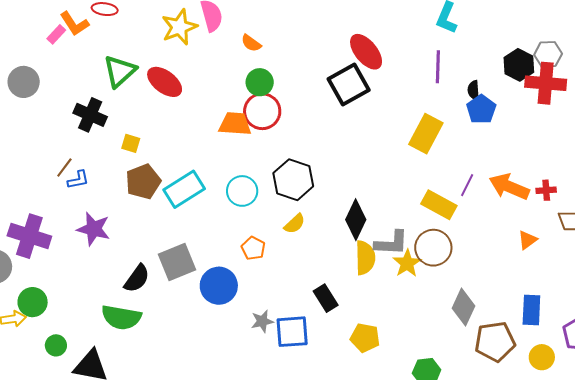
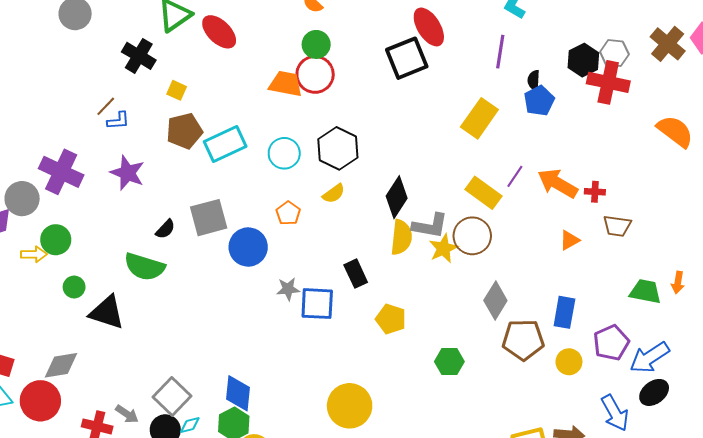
black semicircle: (137, 279) -> (165, 229), size x0.7

